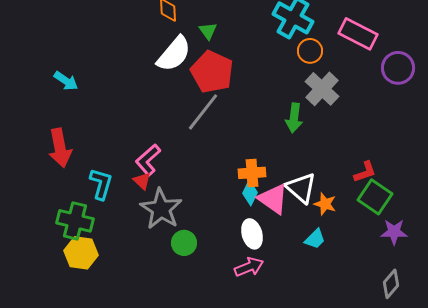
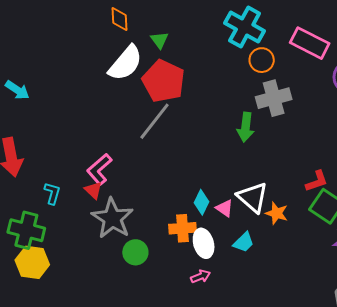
gray cross: (322, 89) -> (274, 98), turned 32
orange cross: (252, 173) -> (182, 228), moved
cyan L-shape: (101, 184) -> (52, 193), size x0.7
pink triangle: (273, 199) -> (225, 208), size x0.6
cyan trapezoid: (315, 239) -> (244, 242), moved
pink arrow: (249, 267) -> (201, 276), size x0.7

